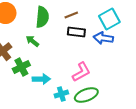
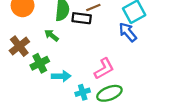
black rectangle: (76, 32) -> (82, 18), moved
blue arrow: (103, 38) -> (128, 32), turned 42

